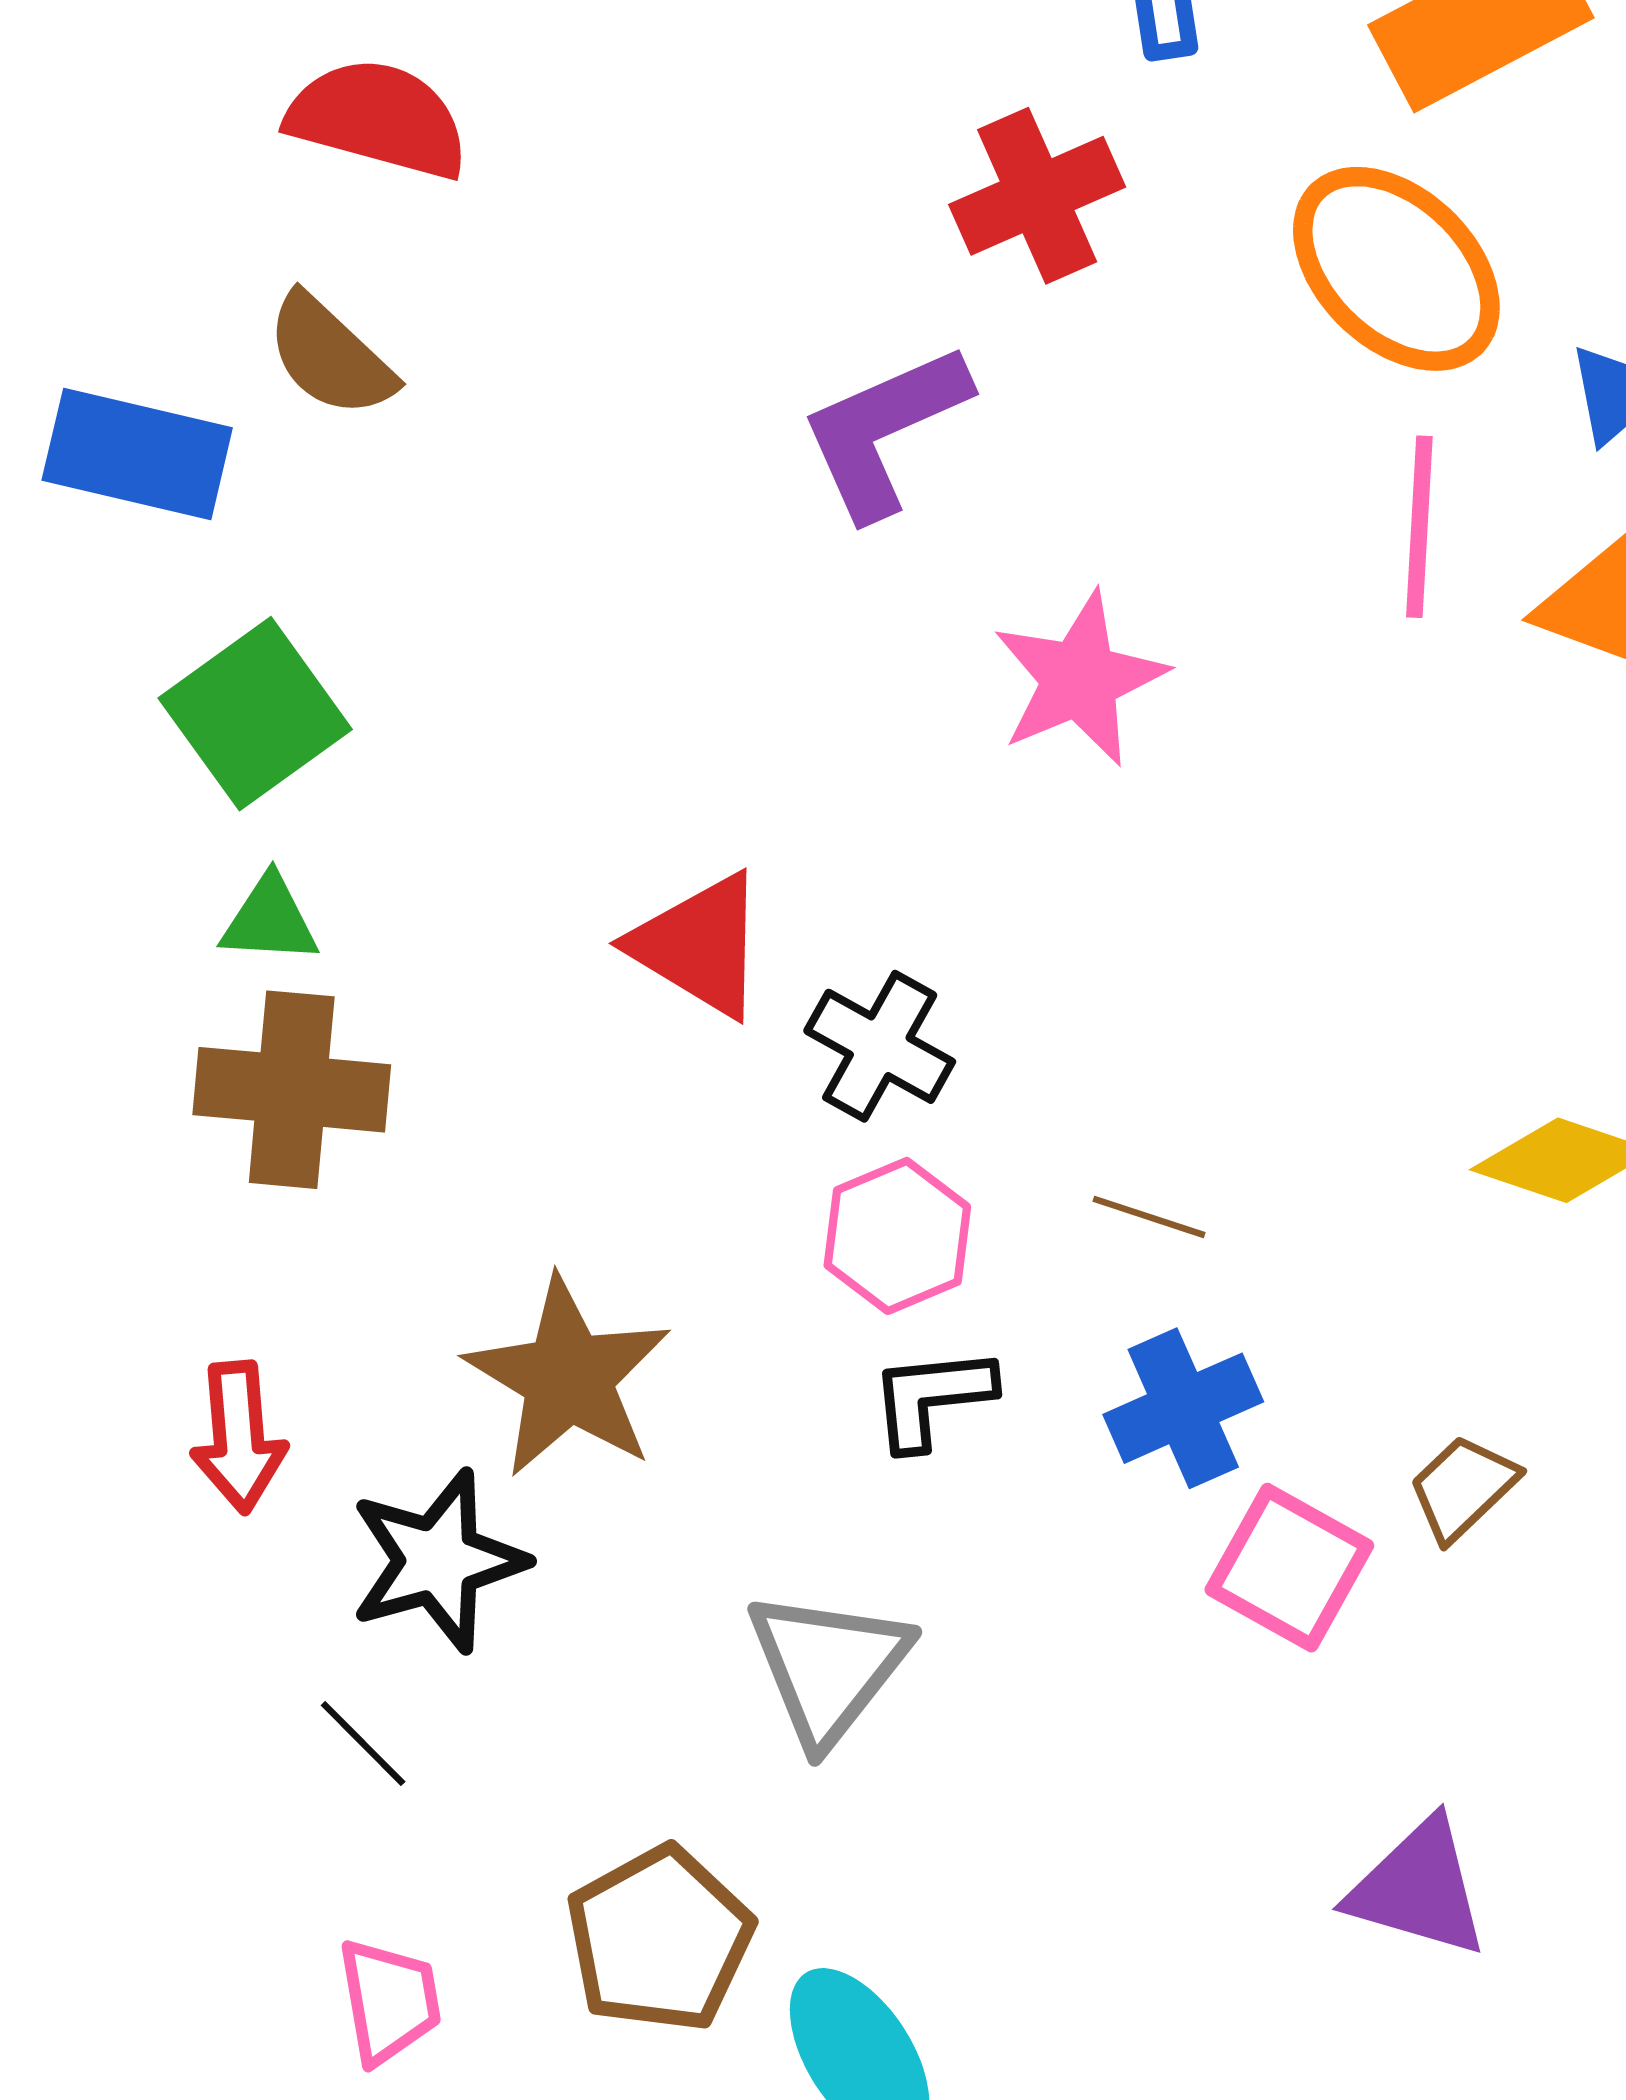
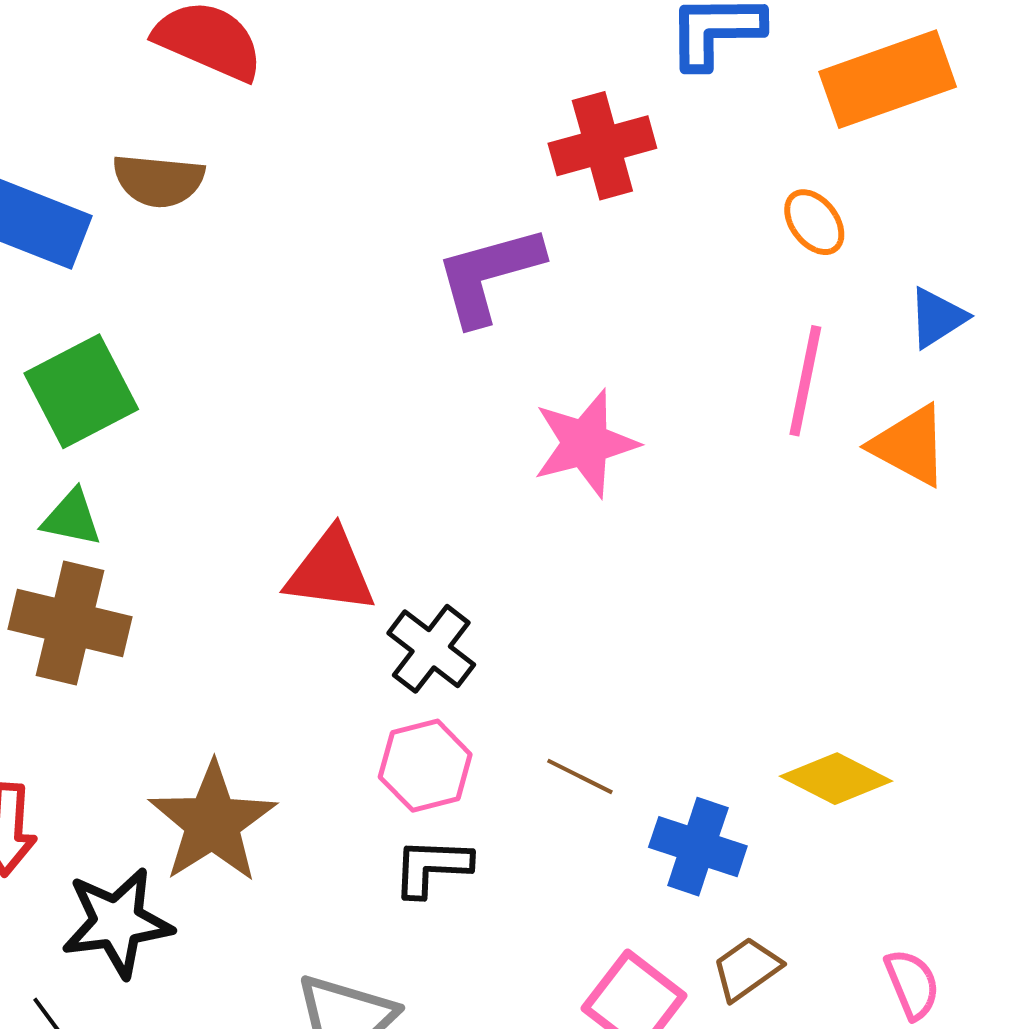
orange ellipse: (1396, 269) -> (814, 222), size x0.5
brown semicircle: (330, 356) -> (158, 180), turned -46
red triangle: (699, 945) -> (331, 571), turned -32
blue cross: (1183, 1408) -> (698, 847), moved, turned 34

